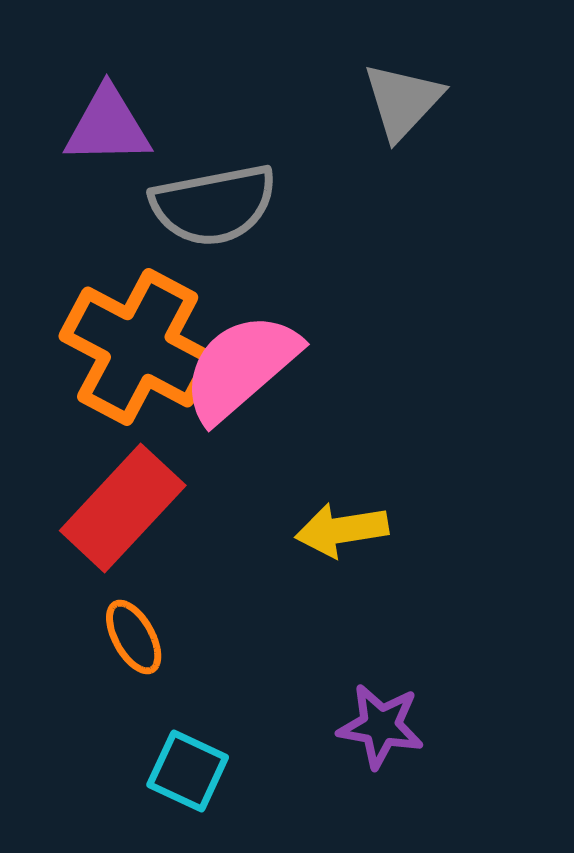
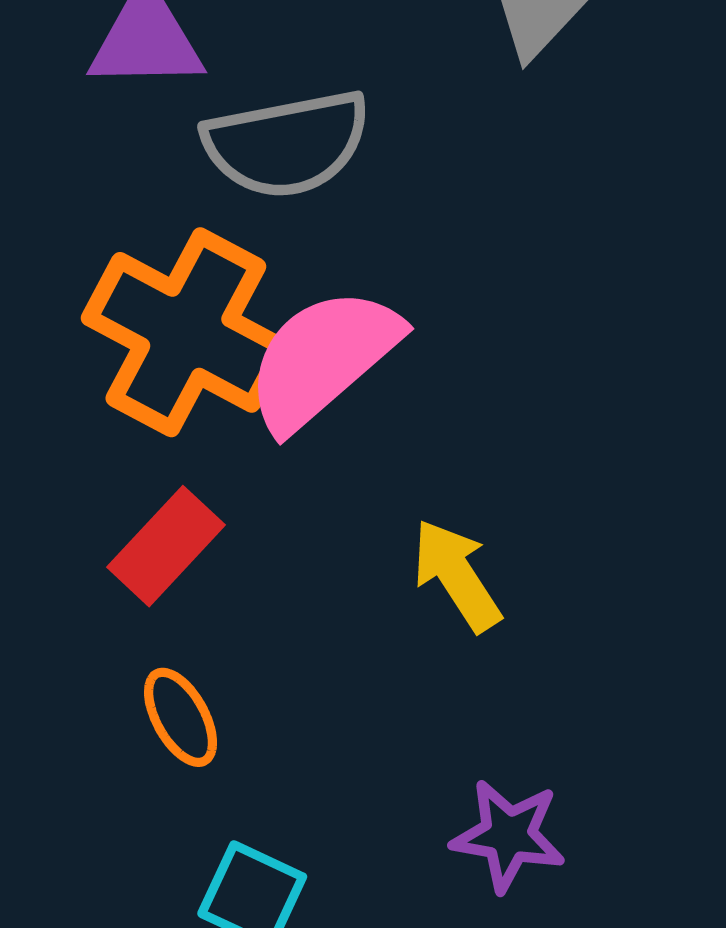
red rectangle: (123, 508) -> (166, 546), size x0.7
yellow arrow: (342, 530) -> (457, 575), turned 66

